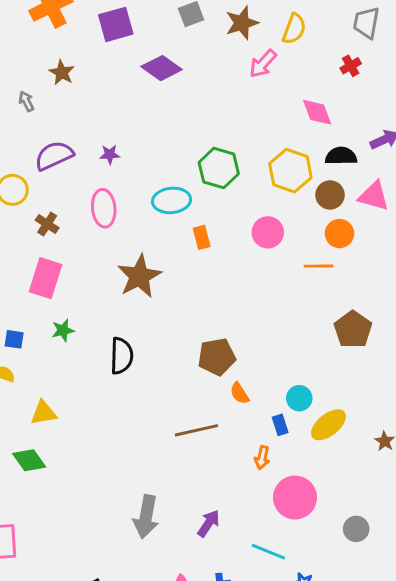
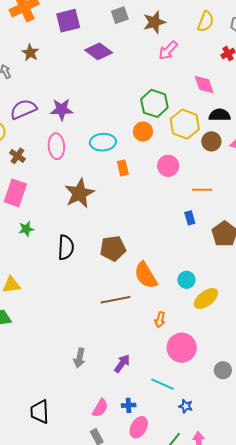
yellow semicircle: (294, 29) -> (206, 21), moved
purple star: (110, 154) -> (62, 109), size x1.6
green hexagon: (219, 168) -> (154, 103), moved
orange circle: (339, 234) -> (143, 132), moved
brown pentagon: (217, 357) -> (113, 248), moved
orange semicircle: (239, 393) -> (146, 275), size x1.8
blue rectangle: (280, 425) -> (190, 218), moved
gray arrow: (146, 517) -> (79, 358), size x0.7

